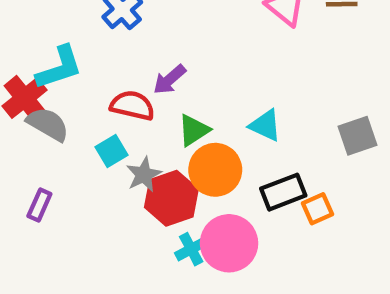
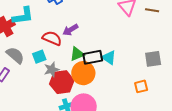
gray semicircle: (48, 124) -> (15, 55), moved
gray square: (357, 136) -> (153, 59), moved
black rectangle: (283, 192) -> (93, 57), moved
orange square: (317, 209) -> (141, 86), moved

